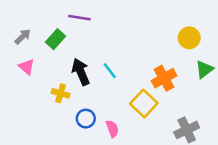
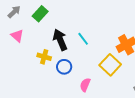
blue circle: (86, 119) -> (64, 67), moved
pink semicircle: (112, 129) -> (85, 85), turned -136

